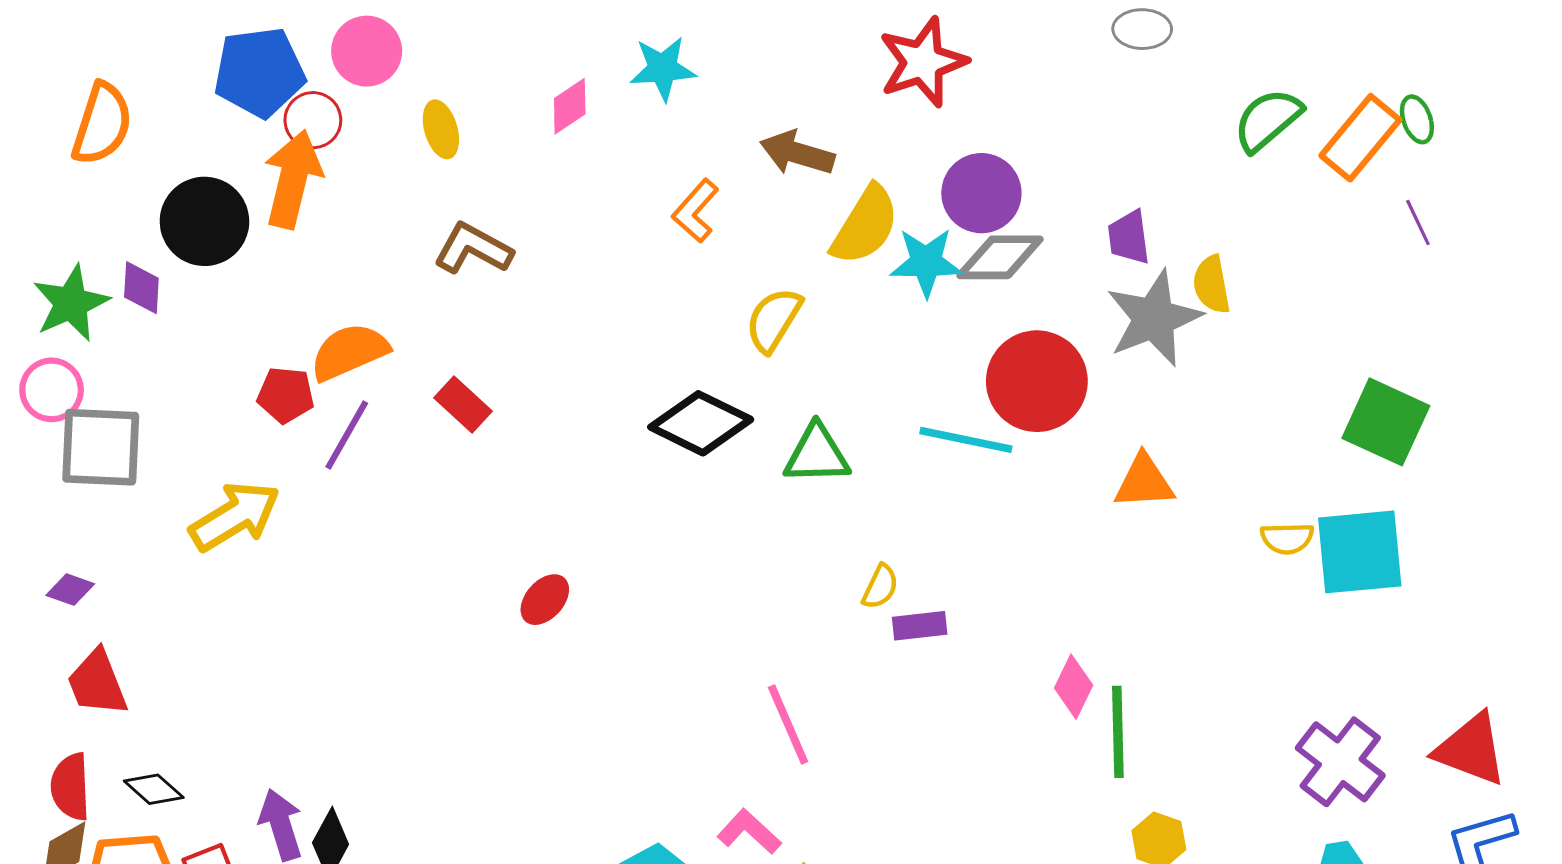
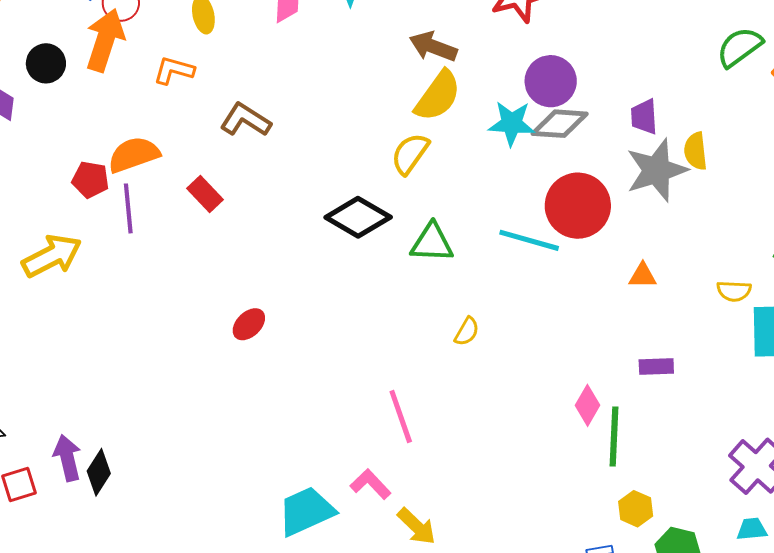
orange L-shape: (695, 211) -> (174, 70), moved, turned 60
black circle: (204, 221) -> (46, 63), size x0.7
yellow semicircle: (865, 225) -> (438, 96), moved
brown L-shape: (473, 249) -> (246, 120), moved
purple line: (347, 435) -> (128, 208), turned -39
orange triangle: (1144, 482) -> (643, 276), size x0.7
yellow semicircle: (1287, 538) -> (734, 291), moved
purple rectangle: (920, 626) -> (656, 366), moved

